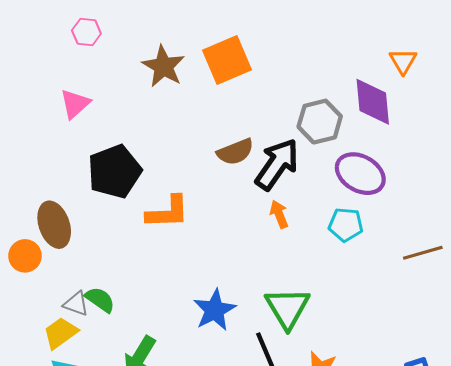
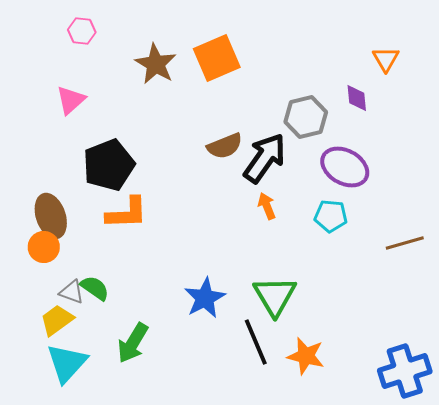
purple diamond: (373, 102) -> (357, 98), size x0.6
orange L-shape: (168, 212) -> (127, 213), moved
orange circle: (25, 256) -> (44, 247), moved

